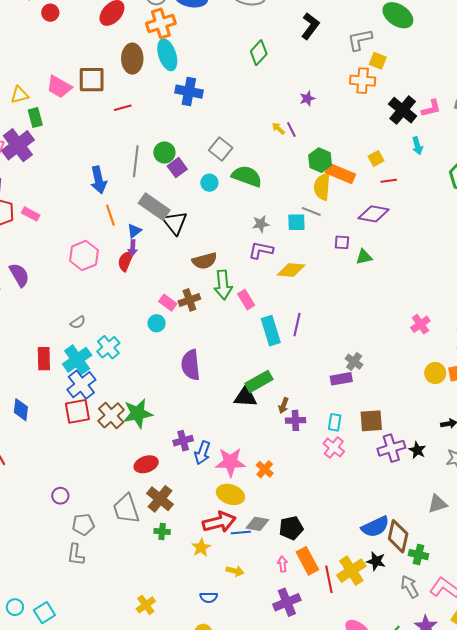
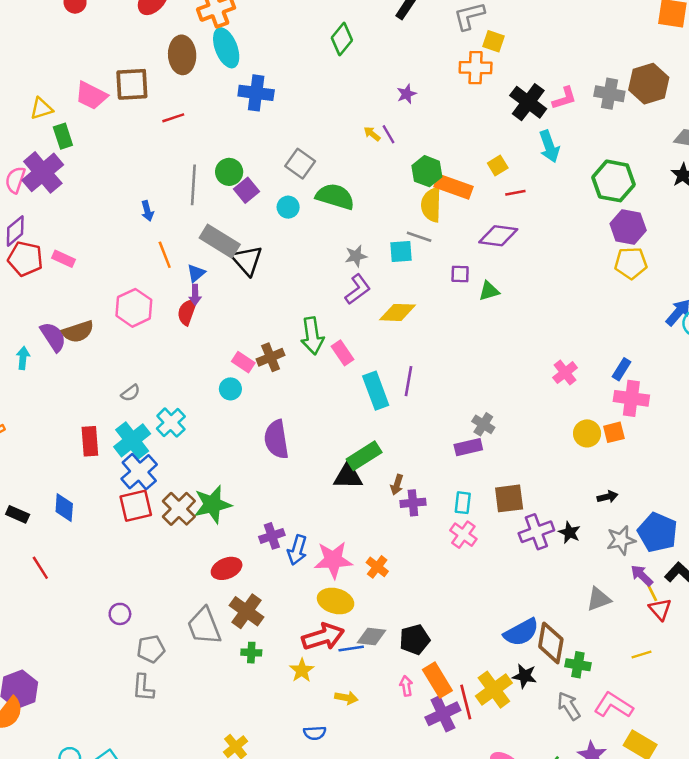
cyan arrow: (417, 146) -> (549, 146), size x1.4
blue arrow: (99, 180) -> (147, 211), size x0.6
purple L-shape: (261, 250) -> (358, 289), turned 135
brown semicircle: (205, 261) -> (78, 332), moved
purple cross: (287, 602) -> (443, 714), moved

